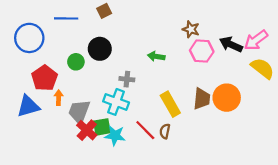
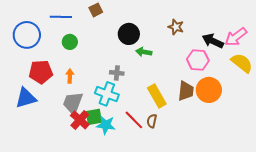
black circle: (100, 49) -> (129, 34), moved
pink hexagon: (202, 51) -> (198, 60), moved
green circle: (76, 62) -> (70, 42), moved
red pentagon: (44, 78) -> (41, 72), turned 30
orange arrow: (59, 98) -> (70, 76), moved

